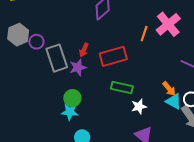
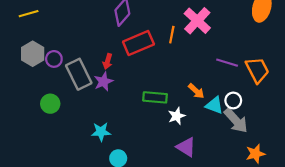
red rectangle: (113, 56) -> (138, 43), moved
orange arrow: (169, 89) -> (196, 91), moved
green circle: (72, 98) -> (50, 104), moved

